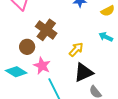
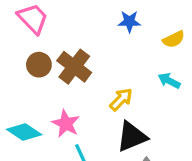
brown circle: (27, 47) -> (39, 65), moved

